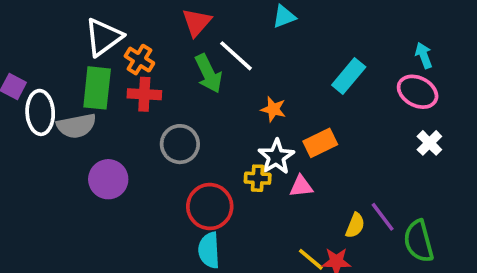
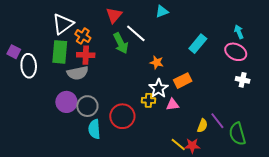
gray semicircle: (76, 126) -> (78, 73), moved
white cross: (429, 143) -> (243, 80), turned -32
gray circle: (180, 144) -> (87, 106), moved
cyan semicircle: (209, 250) -> (94, 129), moved

